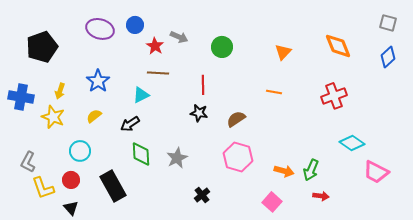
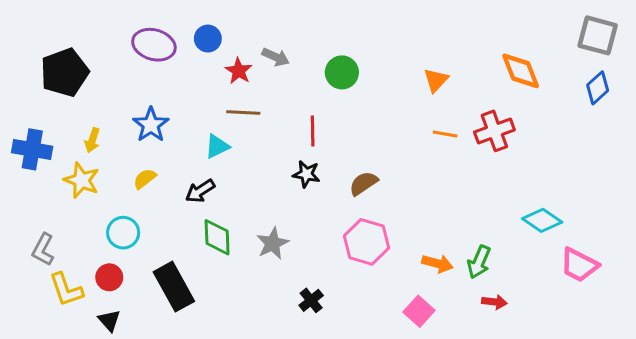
gray square: (388, 23) -> (598, 35), size x1.5
orange line: (274, 92) -> (445, 134), moved
red cross: (334, 96) -> (494, 131), moved

